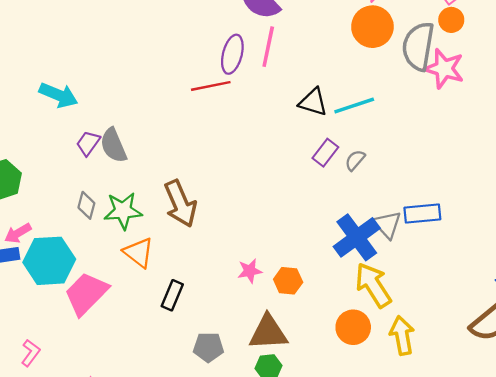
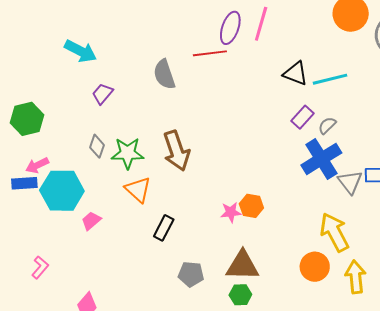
gray semicircle: (113, 145) -> (164, 74), moved
blue cross: (357, 237) -> (321, 159), moved
orange hexagon: (288, 281) -> (251, 206), moved
pink trapezoid: (86, 294) -> (91, 221), size x0.5

